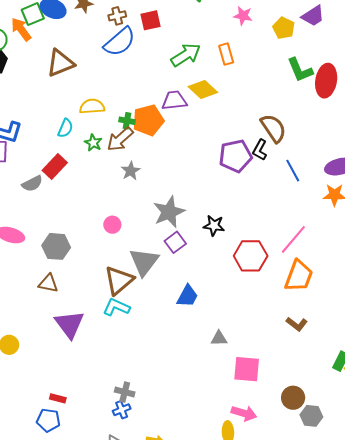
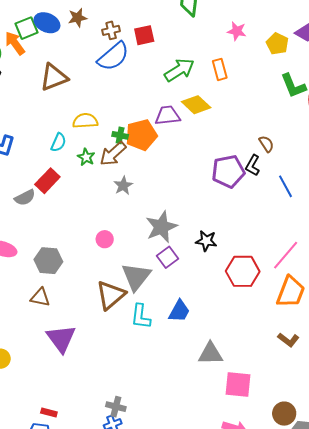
brown semicircle: (273, 128) -> (266, 144), size x0.6
cyan L-shape: (116, 307) -> (141, 316), moved, turned -108
gray triangle: (219, 338) -> (211, 354), size x1.5

